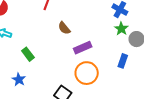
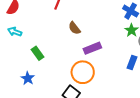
orange circle: (87, 73) -> (83, 72), moved

